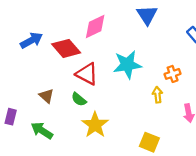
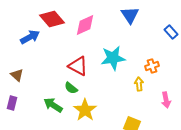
red diamond: (66, 48) -> (52, 19), moved
brown triangle: (46, 96) -> (17, 75), moved
green arrow: (42, 131) -> (53, 105), moved

